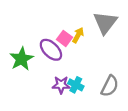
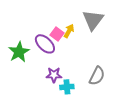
cyan cross: (76, 85) -> (67, 87), moved, turned -32

